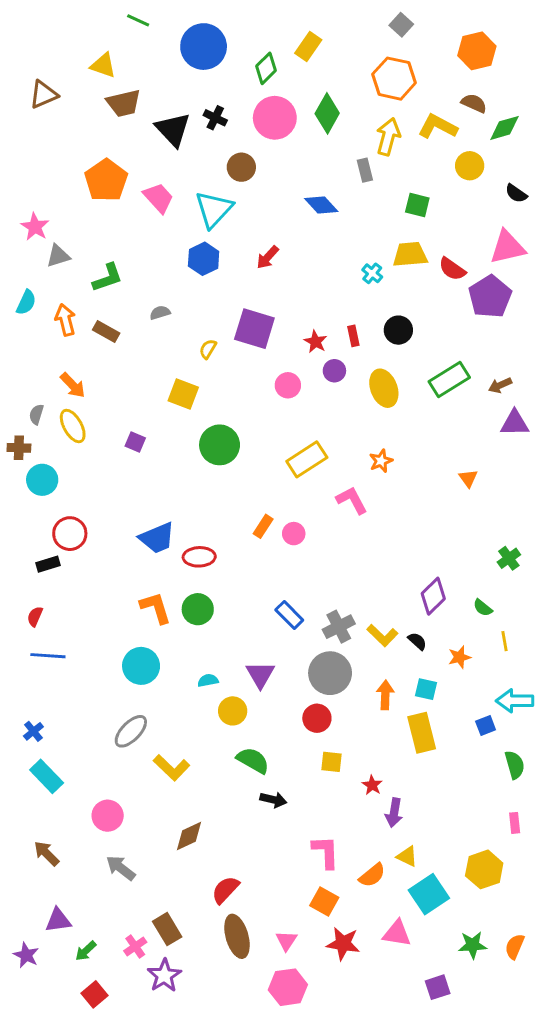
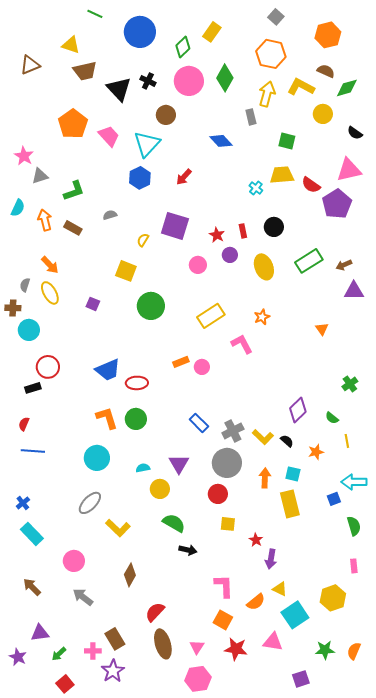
orange rectangle: (263, 526) -> (181, 362), turned 35
brown diamond: (189, 836) -> (130, 575), turned -35
pink cross: (135, 946) -> (93, 651), turned 35

